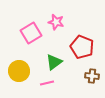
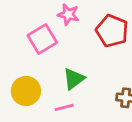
pink star: (56, 22) -> (68, 14), moved
red pentagon: (82, 47) -> (112, 31), moved

